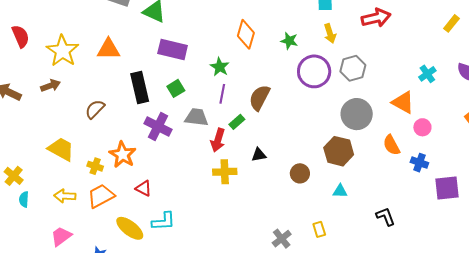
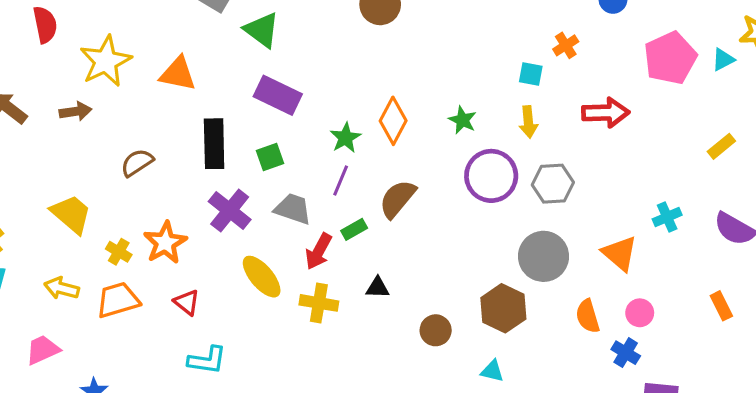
orange diamond: (246, 34) -> (393, 121), moved
pink circle: (422, 127) -> (640, 313), moved
yellow ellipse: (130, 228) -> (262, 277), moved

